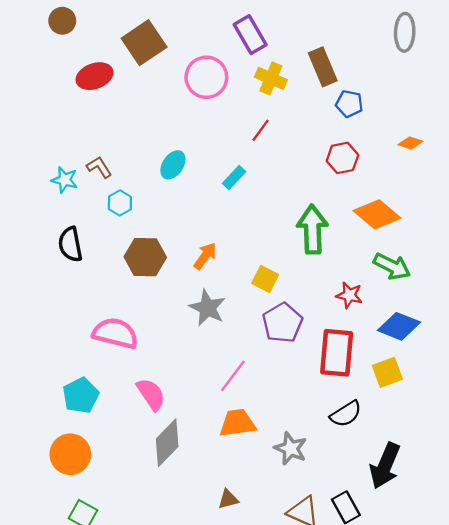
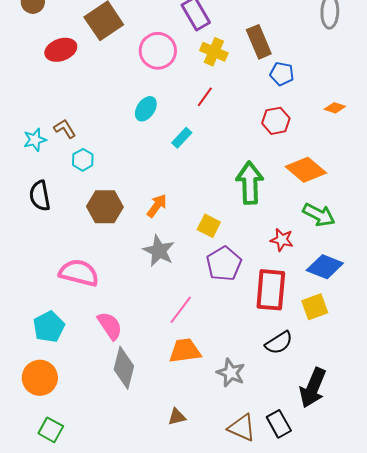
cyan ellipse: (173, 165) -> (146, 109), moved
cyan star: (65, 180) -> (35, 140), turned -30
gray diamond: (167, 443) -> (124, 368), turned -30

